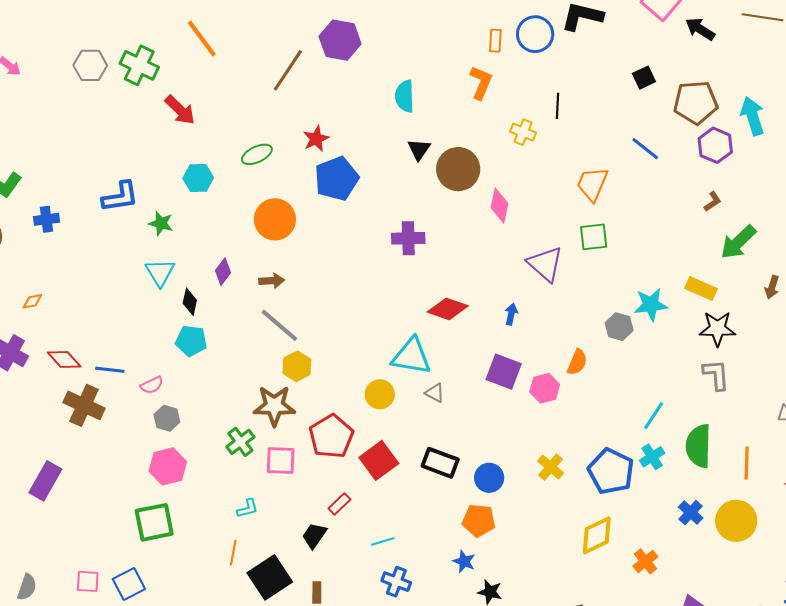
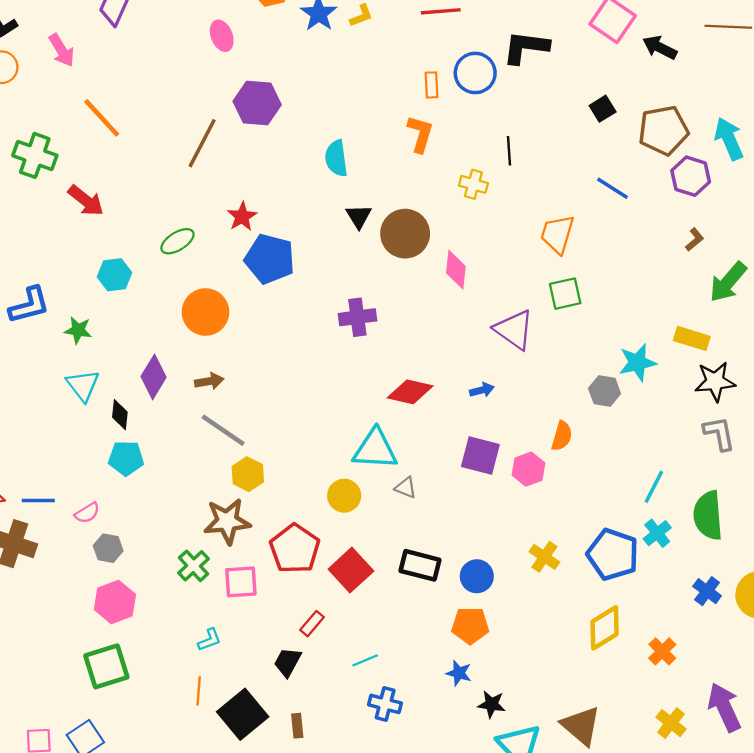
blue pentagon: (337, 179) -> (270, 259), turned -30
purple diamond: (223, 272) -> (154, 377), size x1.4
blue arrow: (511, 314) -> (482, 390), turned 70

